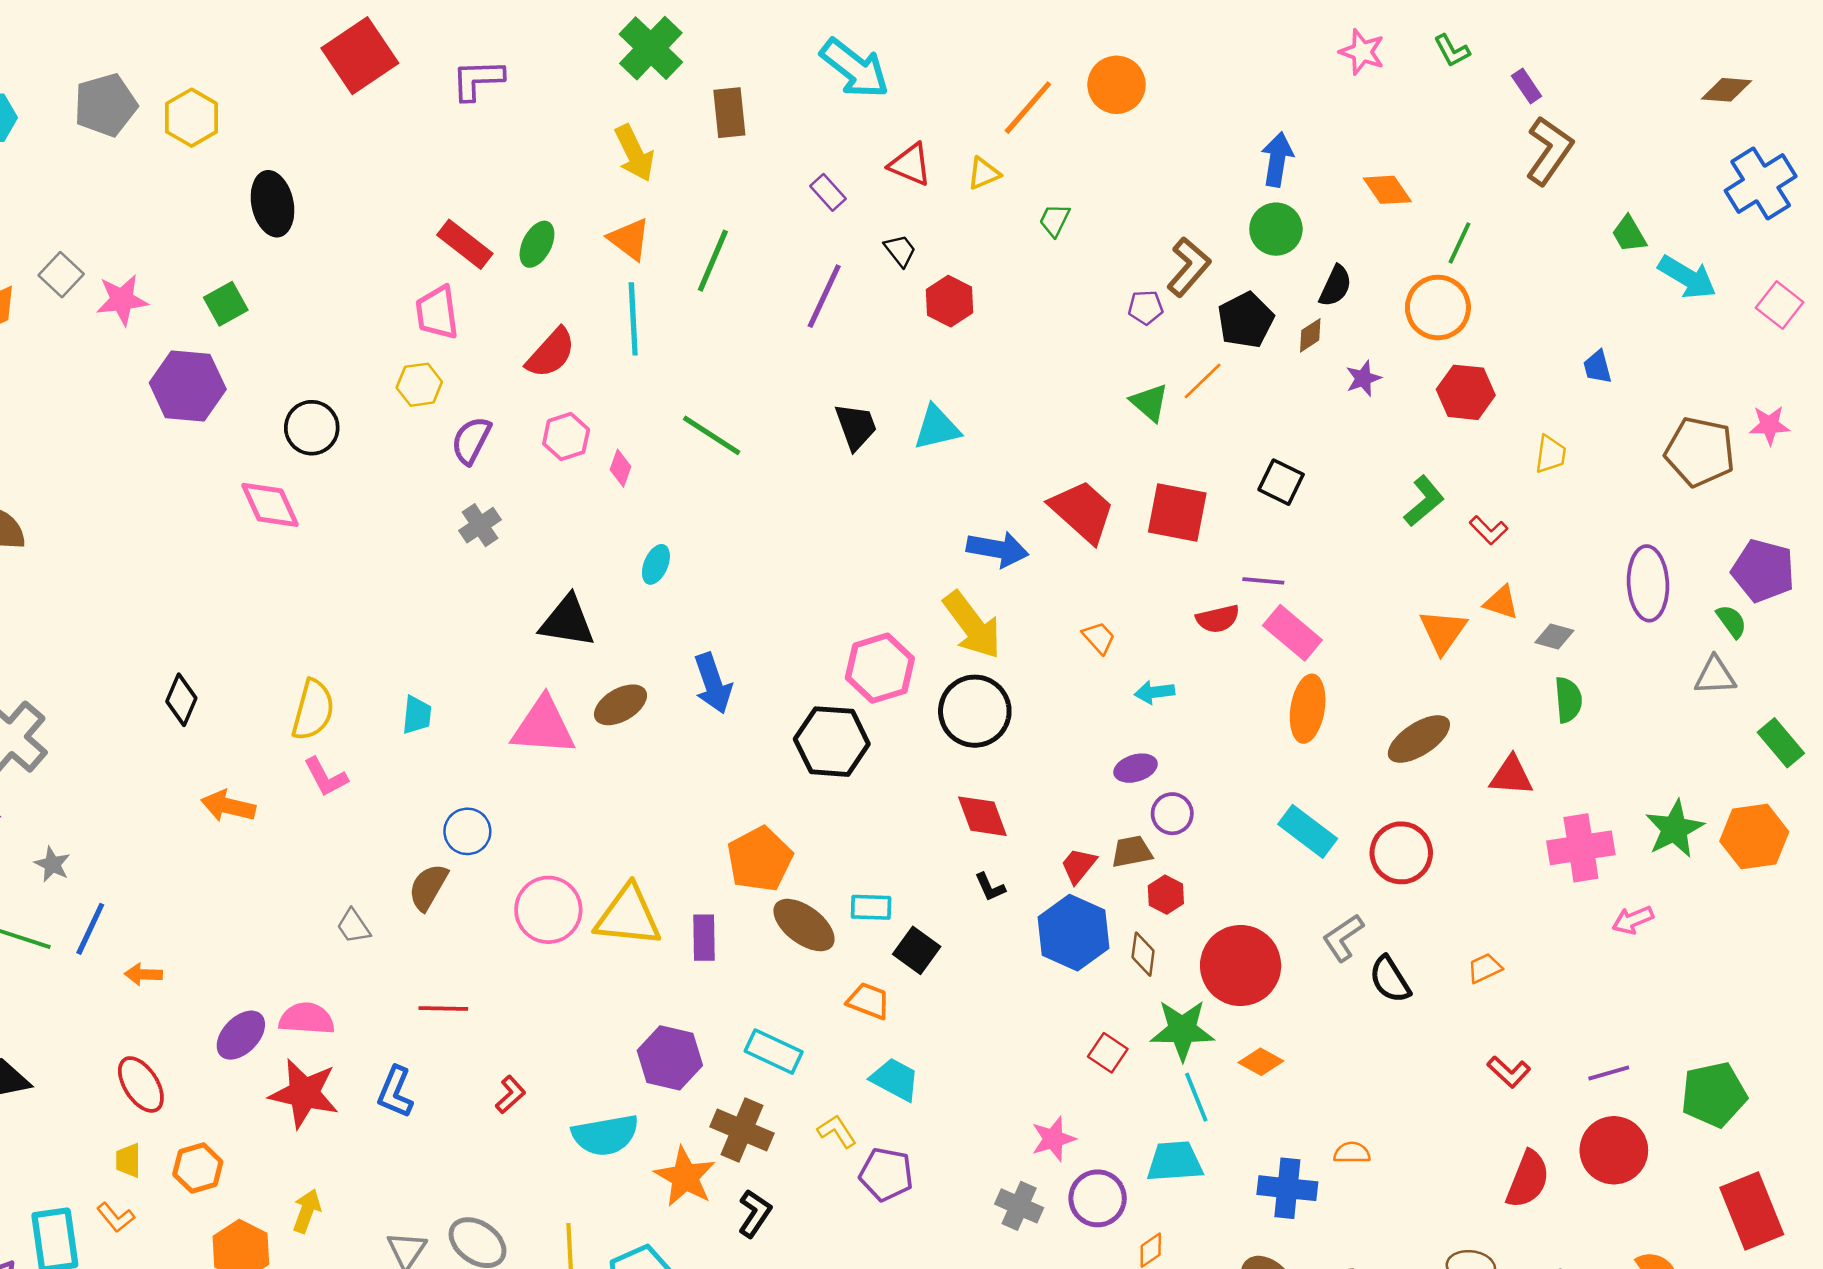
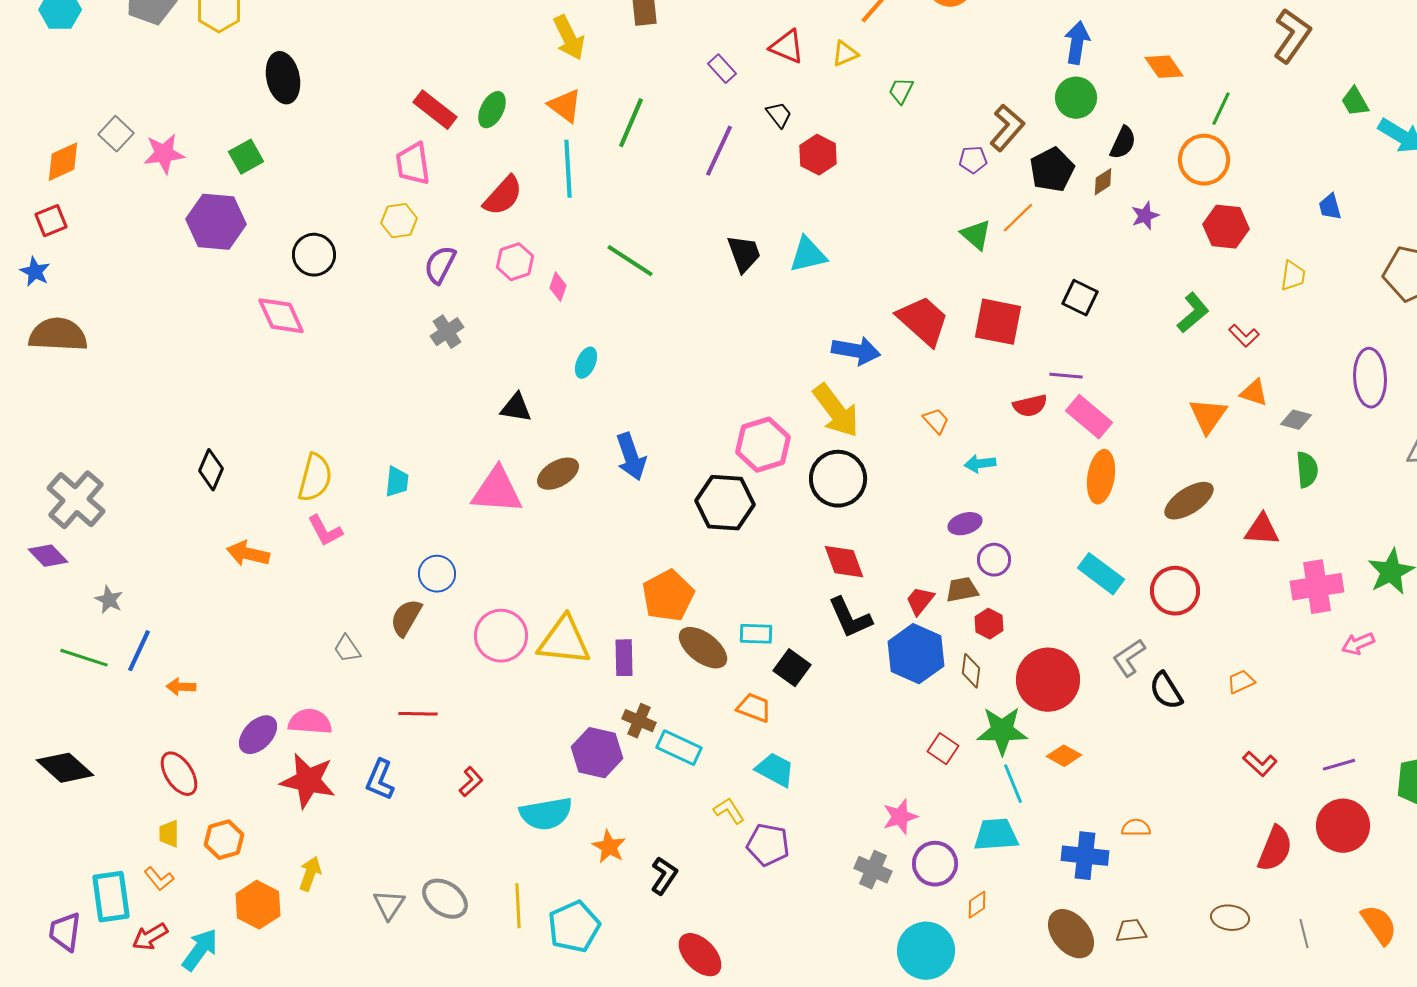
black triangle: (567, 621) -> (516, 408), size x0.7
black L-shape: (990, 887) -> (850, 618), size x1.8
brown cross: (742, 1130) -> (639, 721), moved, size x0.7
orange star: (685, 1177) -> (609, 847), size x0.7

